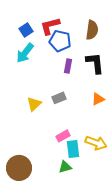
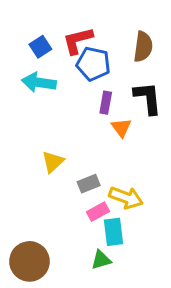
cyan arrow: (25, 53) -> (39, 82), turned 60
gray rectangle: (59, 98) -> (89, 184), moved
orange triangle: (98, 99) -> (121, 128), moved, turned -40
yellow arrow: (96, 143) -> (126, 198), moved

